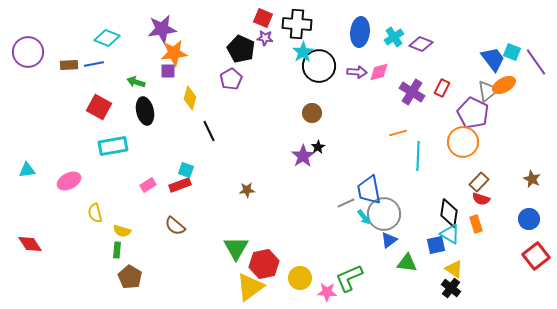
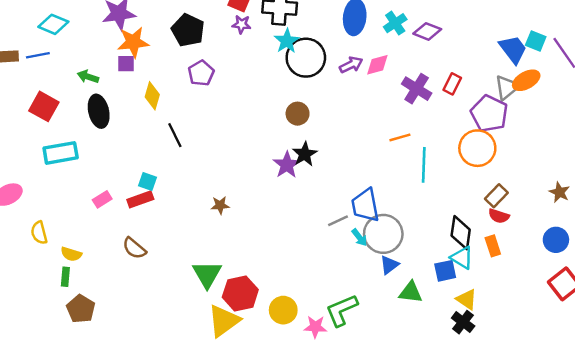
black pentagon: (241, 49) -> (188, 30), moved
purple arrow: (357, 72) -> (351, 65), turned -30
black star: (318, 147) -> (305, 154), size x1.5

